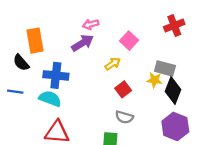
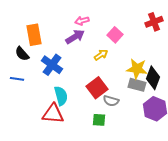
gray rectangle: (165, 68) -> (137, 85), moved
blue cross: (56, 75) -> (52, 65), turned 30
yellow star: (154, 80) -> (137, 69), size x1.5
red square: (123, 89) -> (97, 88), moved, size x1.5
cyan semicircle: (50, 99) -> (61, 96), moved, turned 54

